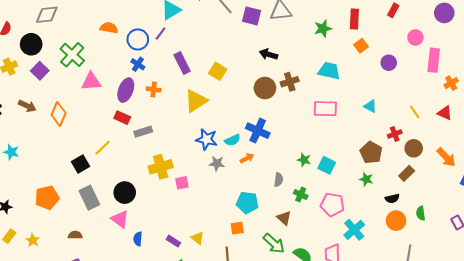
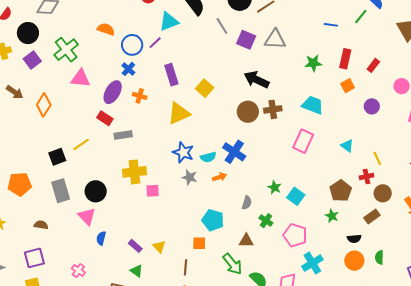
red rectangle: (393, 10) -> (373, 65), moved
black arrow: (268, 54) -> (256, 80), size x1.4
pink rectangle: (325, 109) -> (303, 141), turned -75
yellow line: (415, 112) -> (377, 158), moved
brown triangle: (284, 218) -> (246, 241), turned -49

